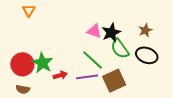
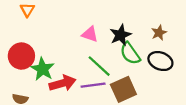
pink triangle: (94, 31) -> (90, 34), moved
red circle: (22, 64) -> (21, 56), moved
red arrow: (60, 75) -> (63, 83), size x1.6

